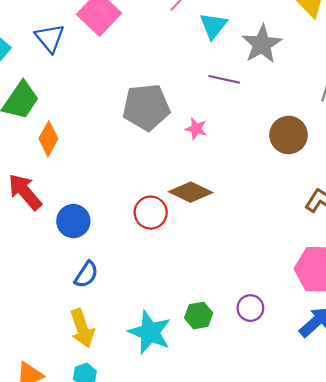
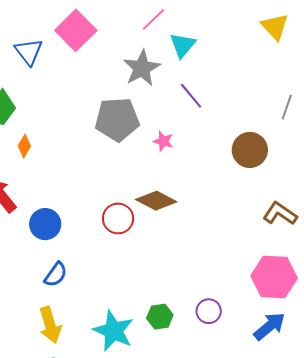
gray star: (262, 44) -> (142, 68), moved
purple line: (224, 79) -> (191, 96), turned 36
orange diamond: (48, 139) -> (24, 146), size x0.7

